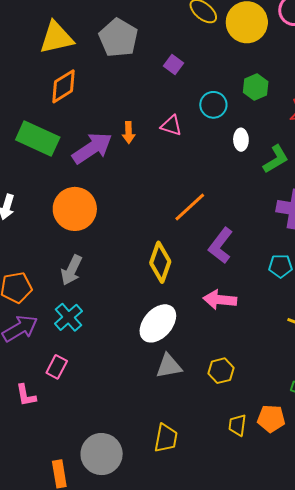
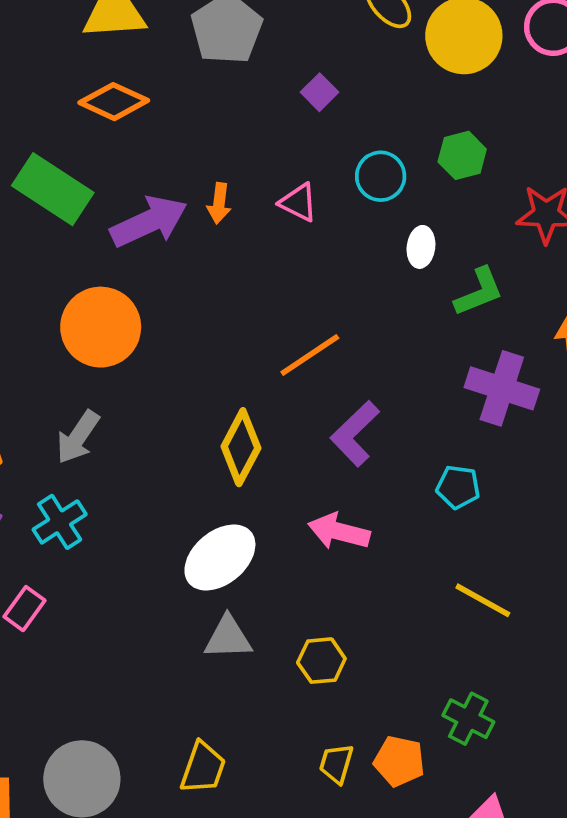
orange diamond: (63, 86) -> (114, 102), turned 48

